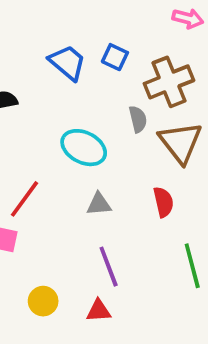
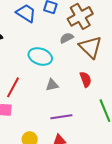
gray semicircle: (138, 119) -> (67, 38), turned -96
purple line: (109, 267) -> (61, 117), turned -70

